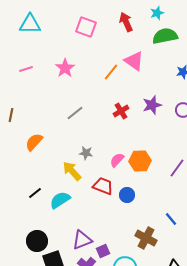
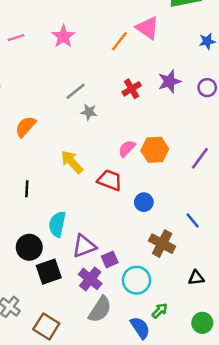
gray star: (86, 153) -> (89, 112), moved
black line: (35, 193) -> (27, 189), turned -48
blue circle: (127, 195) -> (144, 202), moved
cyan semicircle: (60, 200) -> (57, 224), moved, turned -45

